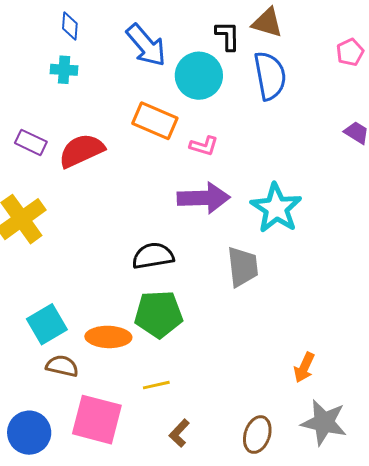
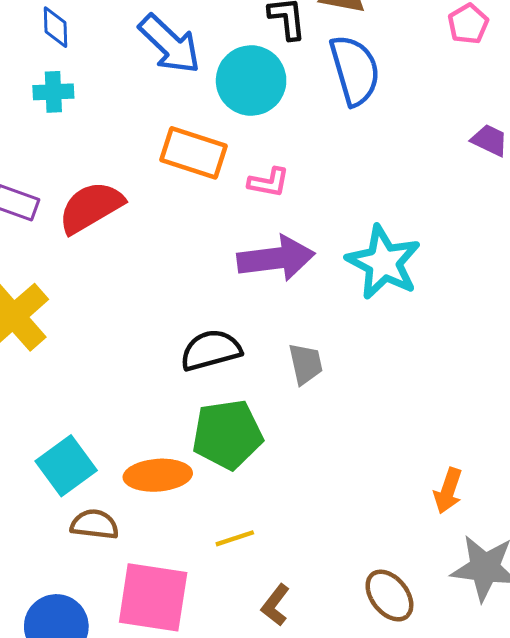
gray trapezoid: (243, 267) -> (306, 364), moved, size x0.7
brown ellipse: (257, 435) -> (389, 596), turned -51

